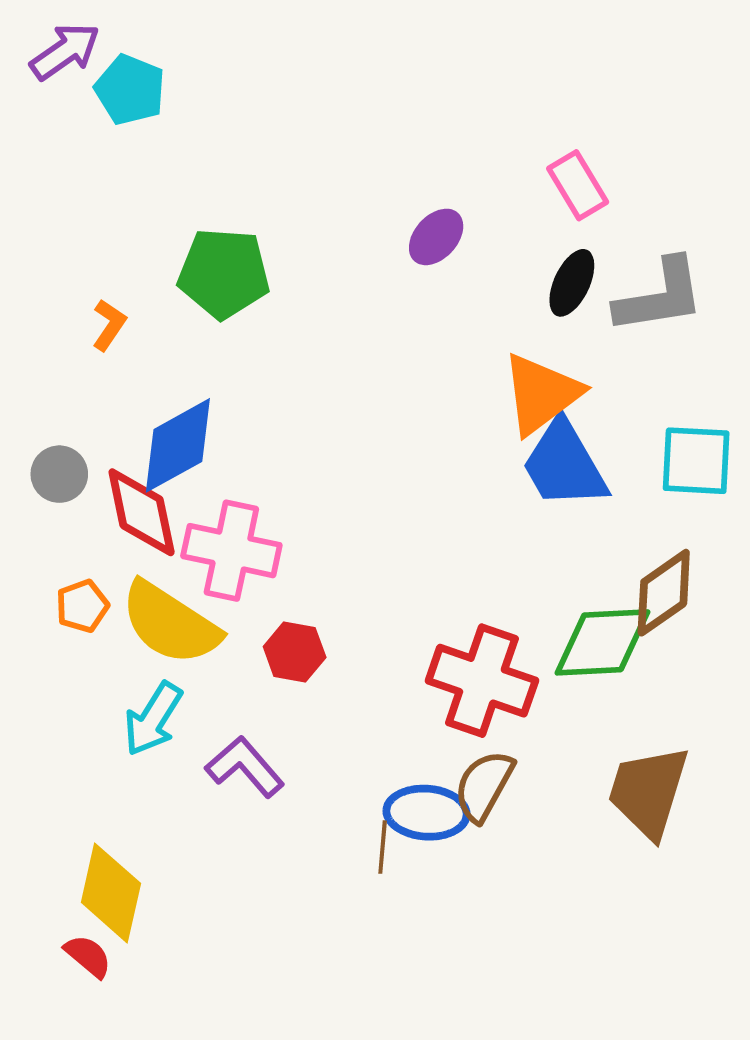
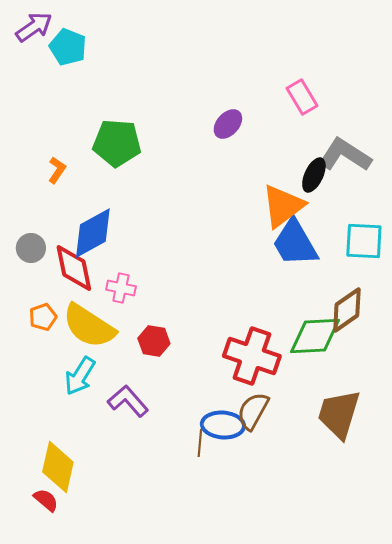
black ellipse: (572, 283) -> (314, 175), moved
gray L-shape: (660, 296) -> (345, 155), turned -138
pink cross: (231, 551) -> (121, 288), size x0.6

